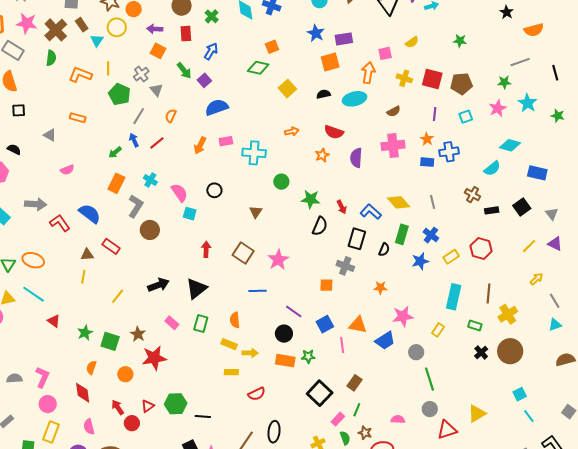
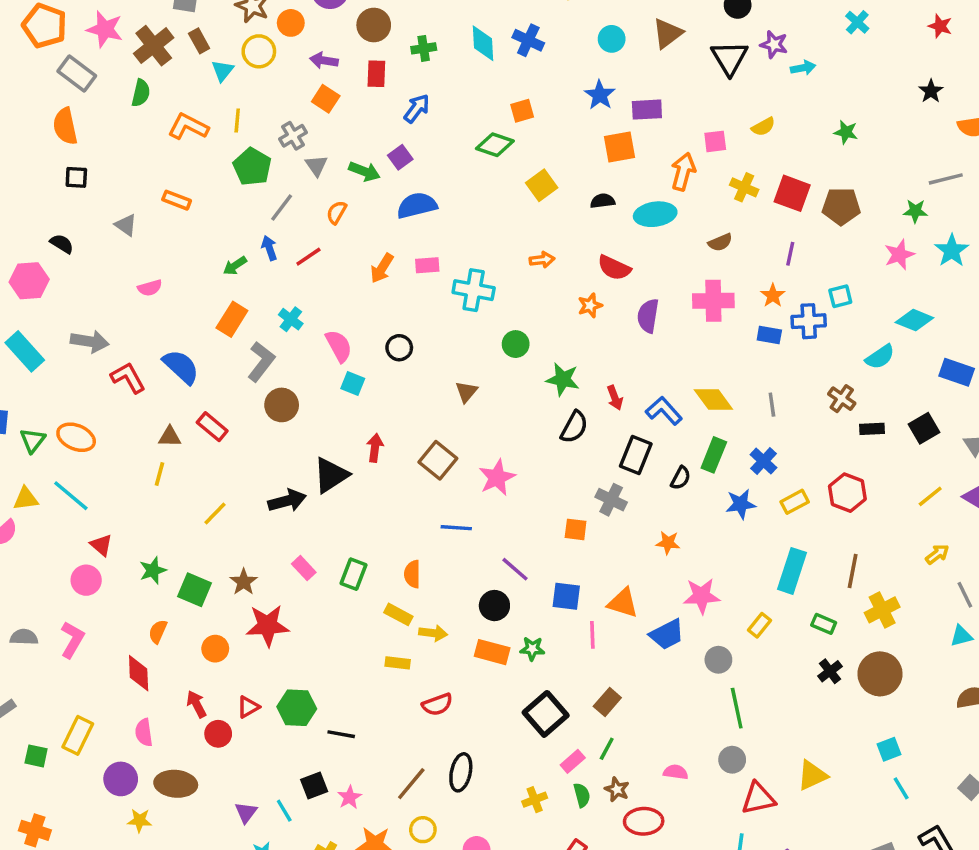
green cross: (212, 16) -> (424, 48), turned 32
green arrow: (184, 71) -> (364, 171), moved, turned -36
cyan square: (466, 117) -> (840, 296), moved
black triangle: (196, 288) -> (331, 475), moved
blue square: (325, 324) -> (566, 596), turned 30
pink circle: (48, 404) -> (86, 580), moved

